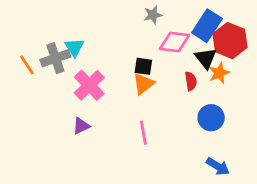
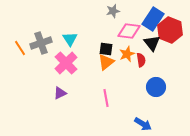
cyan triangle: (74, 47) -> (70, 39), moved
orange star: (219, 73) -> (127, 54), moved
blue arrow: (218, 166) -> (143, 124), moved

